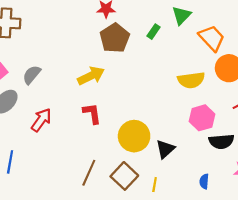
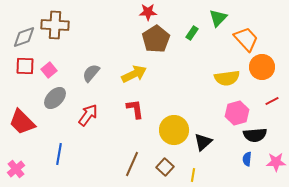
gray semicircle: (32, 75) -> (91, 73), moved
brown square: (124, 176) -> (165, 167), size x0.7
blue semicircle: (204, 181) -> (247, 159), moved

